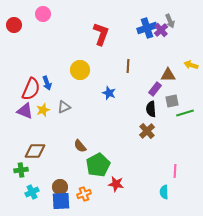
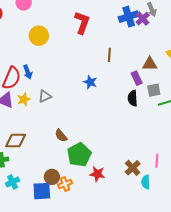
yellow circle: (80, 70) -> (39, 36), moved
purple rectangle: (155, 89) -> (137, 78), turned -64
brown cross: (147, 131) -> (133, 168), moved
brown circle: (60, 187) -> (52, 177), moved

